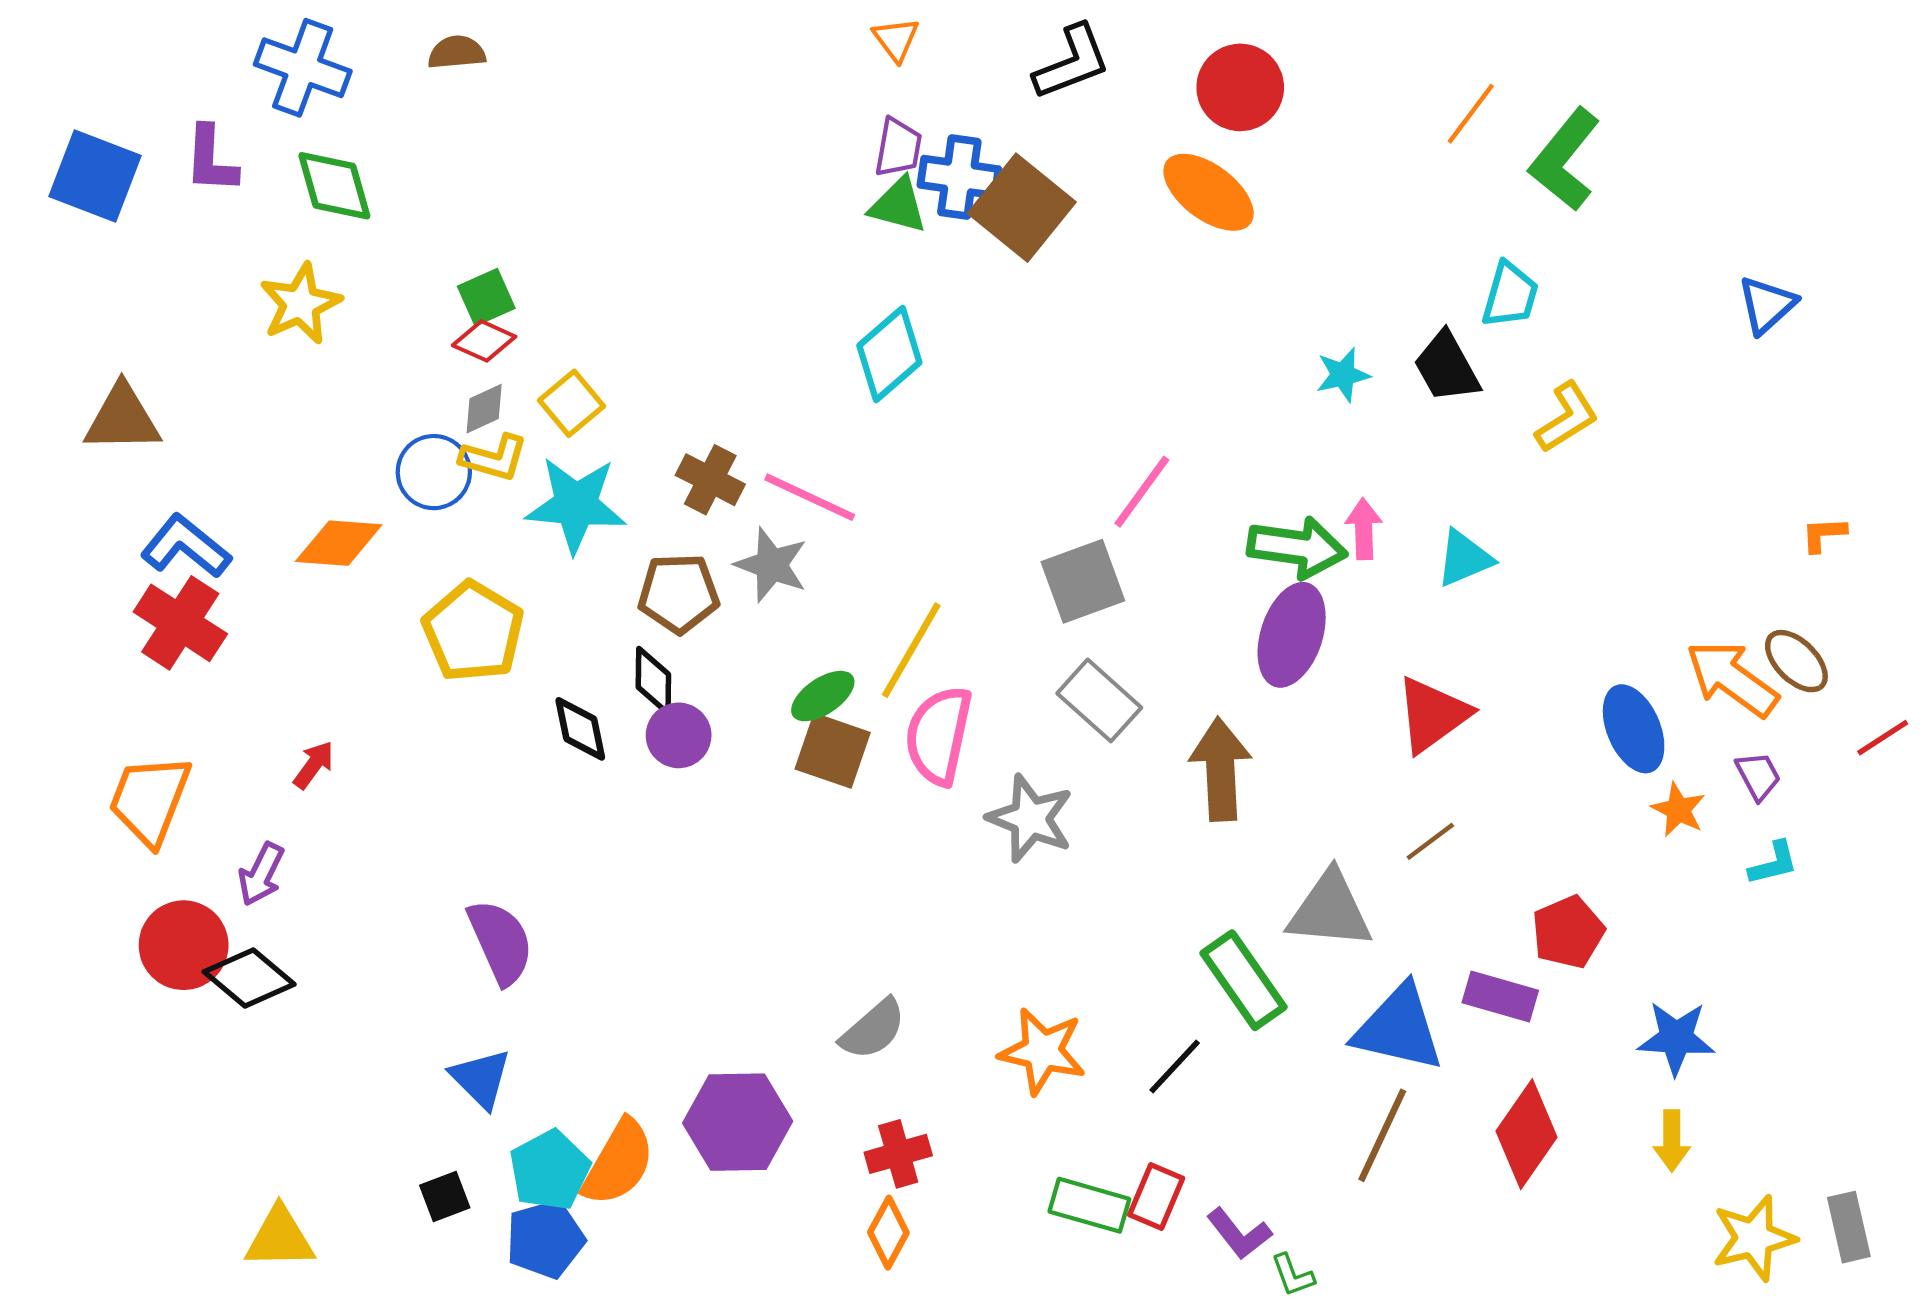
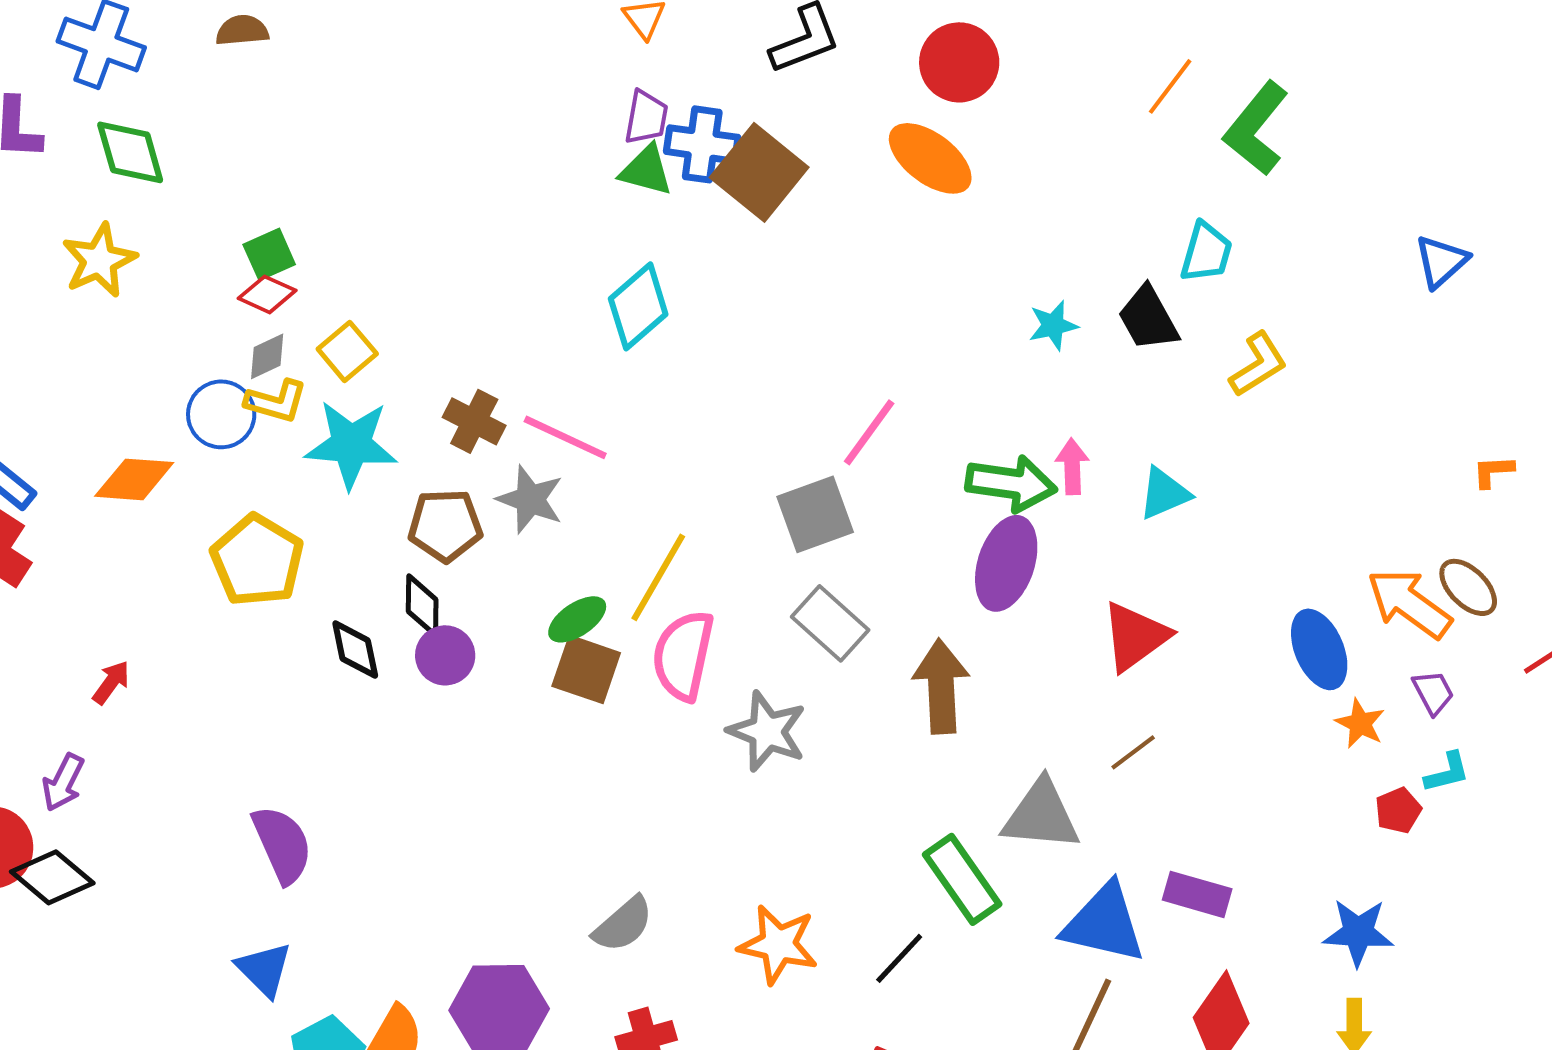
red pentagon: (1568, 932) -> (1398, 810), moved, size x0.7

